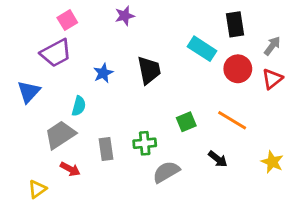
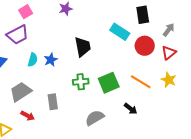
blue star: (103, 73) -> (51, 60), moved
cyan semicircle: (79, 106) -> (33, 60), moved
green square: (186, 122) -> (109, 83), size x1.5
green cross: (145, 143) -> (81, 82), moved
yellow star: (272, 162) -> (169, 80), moved

